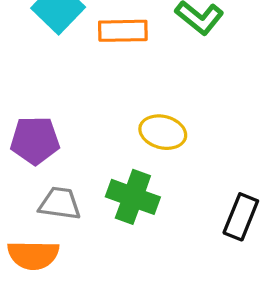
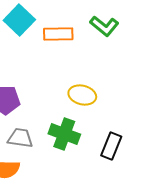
black rectangle: (241, 217) -> (111, 146), moved

